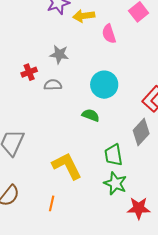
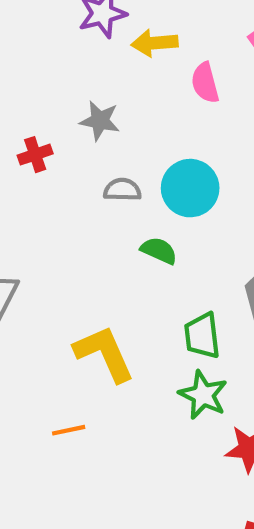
gray semicircle: (53, 85) -> (122, 190), moved
orange line: (52, 203) -> (69, 430), turned 63

